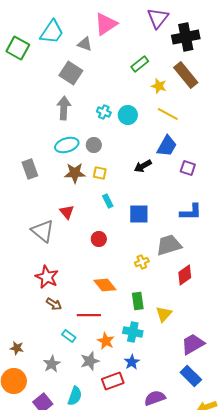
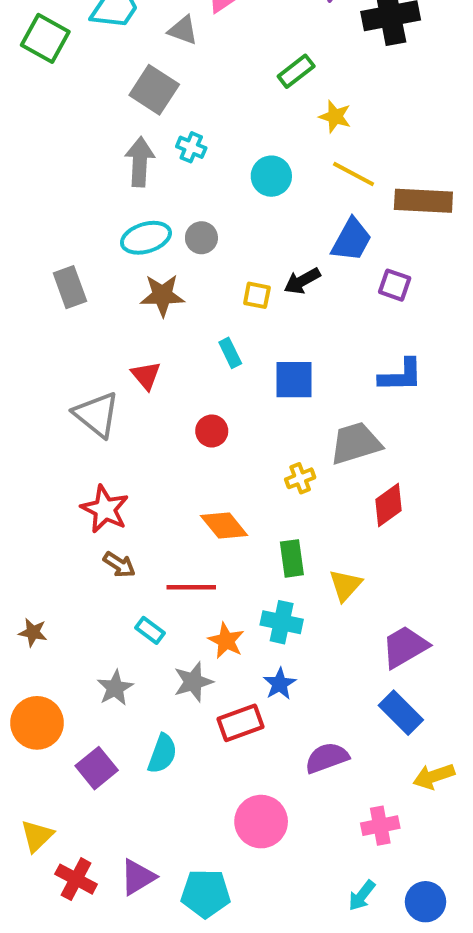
brown rectangle: (186, 75) -> (423, 201), moved, turned -48
cyan cross: (104, 112) -> (191, 147), moved
yellow square: (100, 173) -> (257, 295), moved
brown star: (17, 348) -> (33, 632), moved

